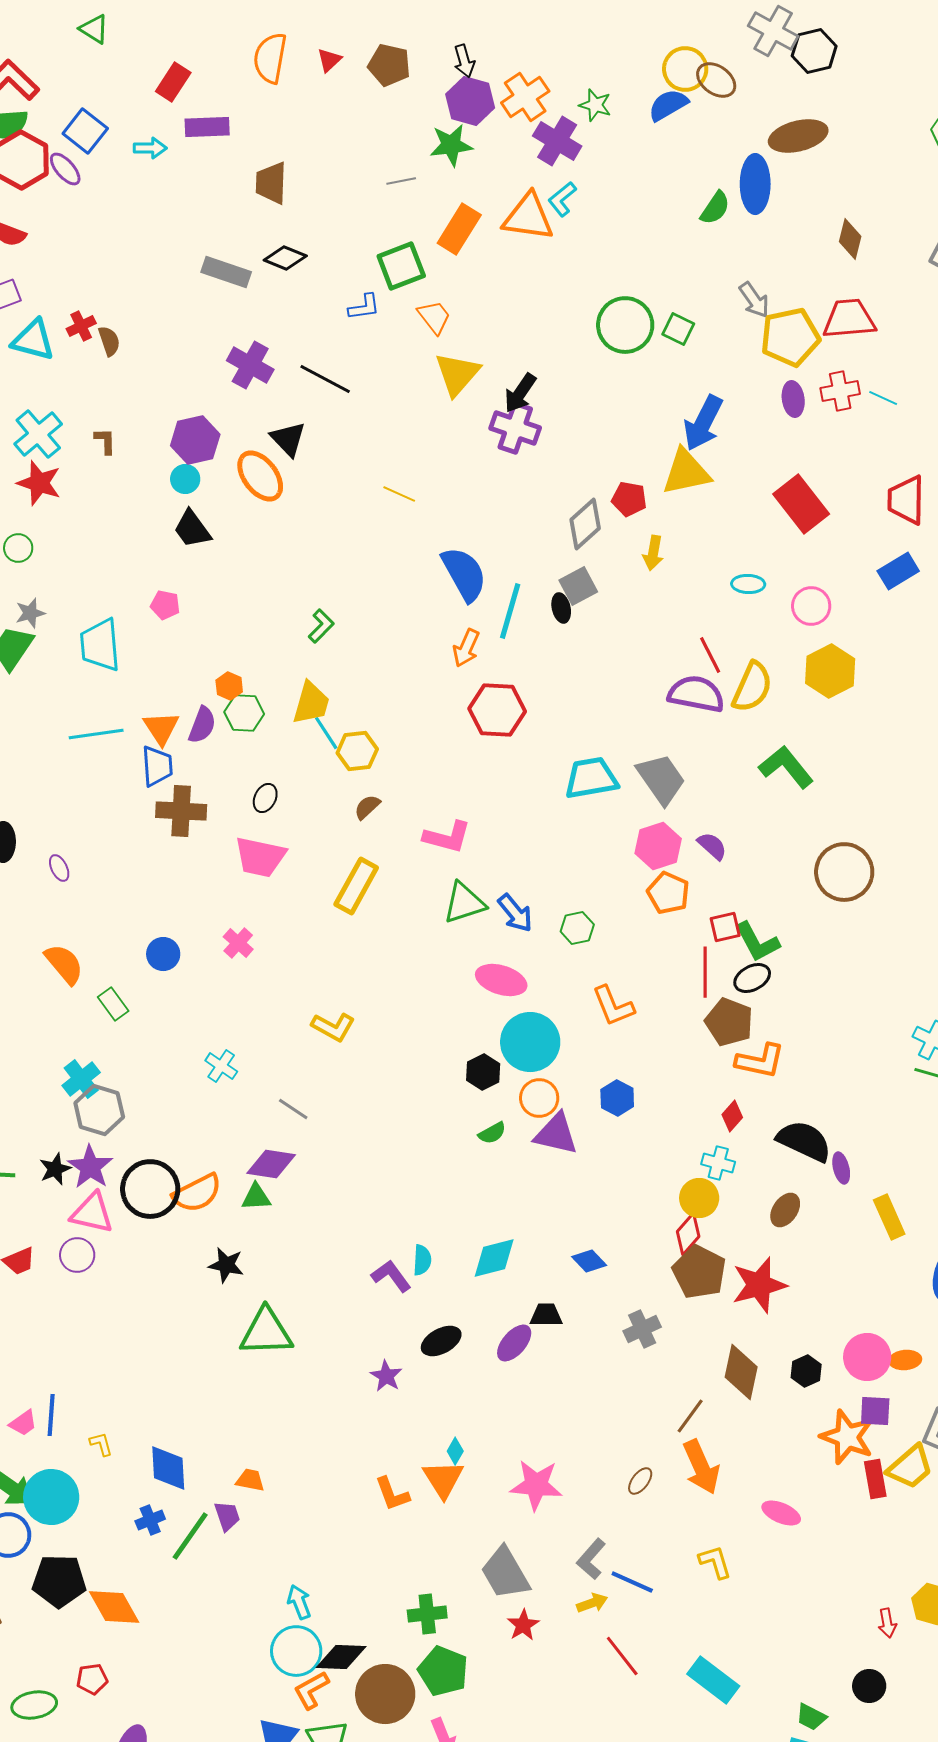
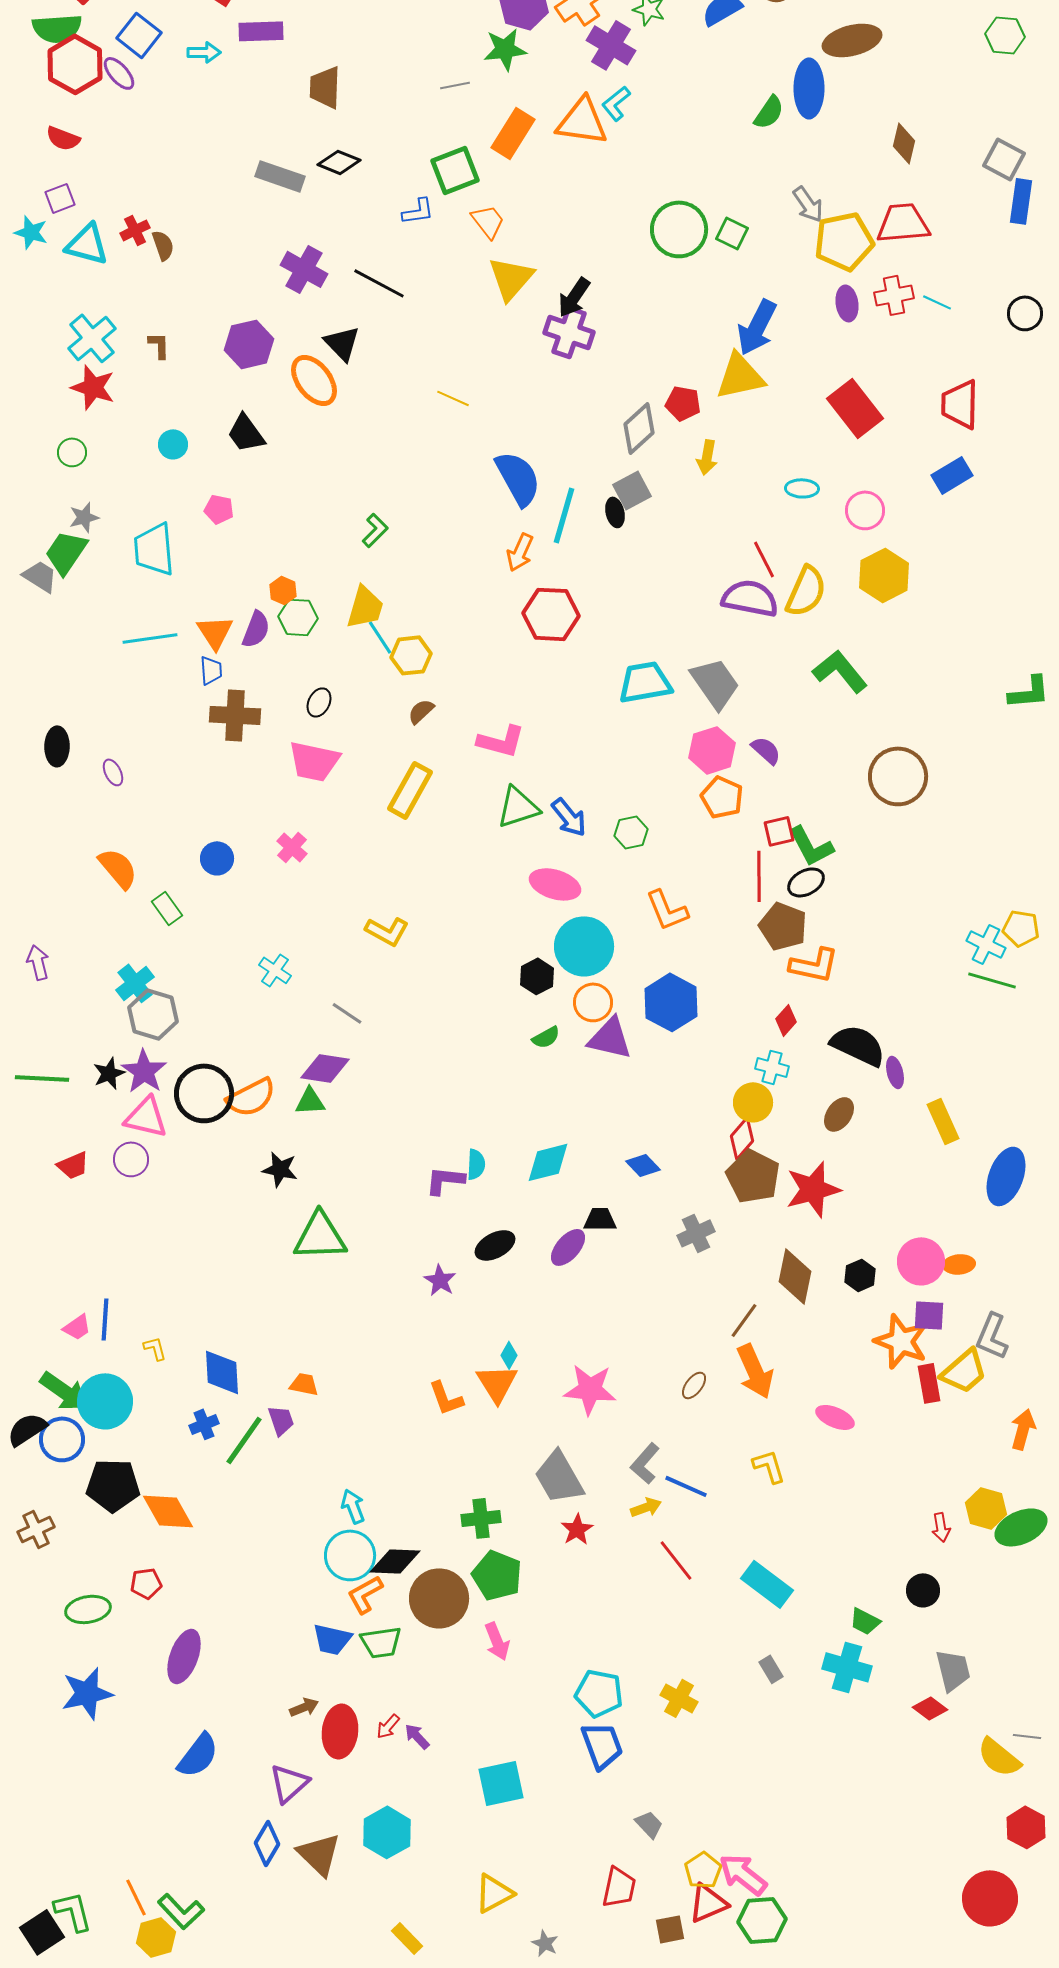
cyan circle: (185, 479) -> (173, 444), moved
blue trapezoid: (157, 766) -> (211, 670), size x0.7
blue hexagon: (617, 1098) -> (671, 1002), size x1.6
purple L-shape: (391, 1276) -> (445, 1180), turned -48

